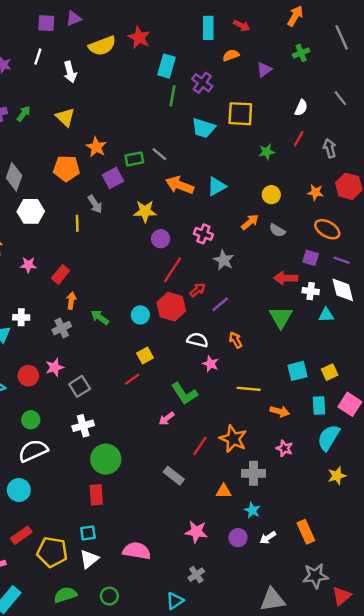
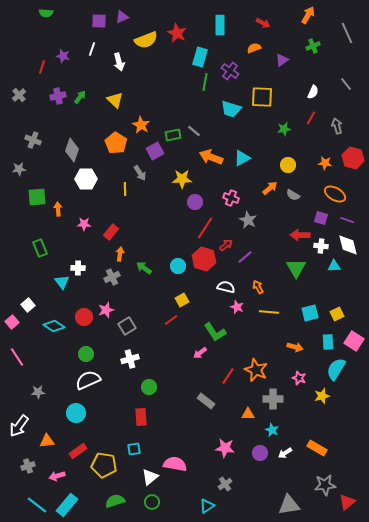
cyan rectangle: (208, 28) -> (220, 25), moved
orange pentagon: (66, 168) -> (116, 143), turned 30
yellow line: (249, 389) -> (269, 312), moved
green circle: (106, 459) -> (149, 387), size x0.6
yellow star: (337, 476) -> (322, 396), moved
orange rectangle: (306, 532) -> (317, 448), turned -36
white triangle: (89, 559) -> (150, 477), moved

